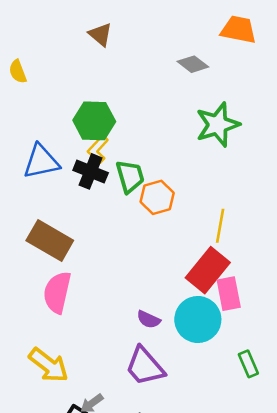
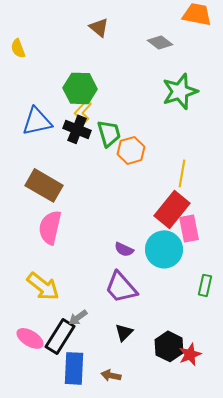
brown triangle: (100, 35) -> (99, 27), moved
green rectangle: (248, 364) -> (205, 285), turned 35

